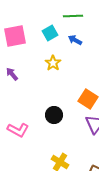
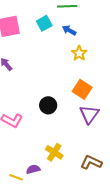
yellow star: (53, 63) -> (79, 53), moved

